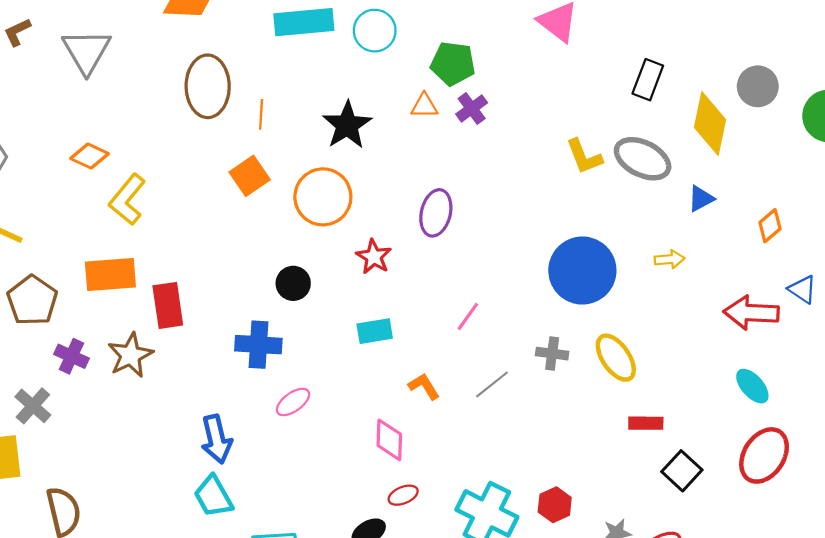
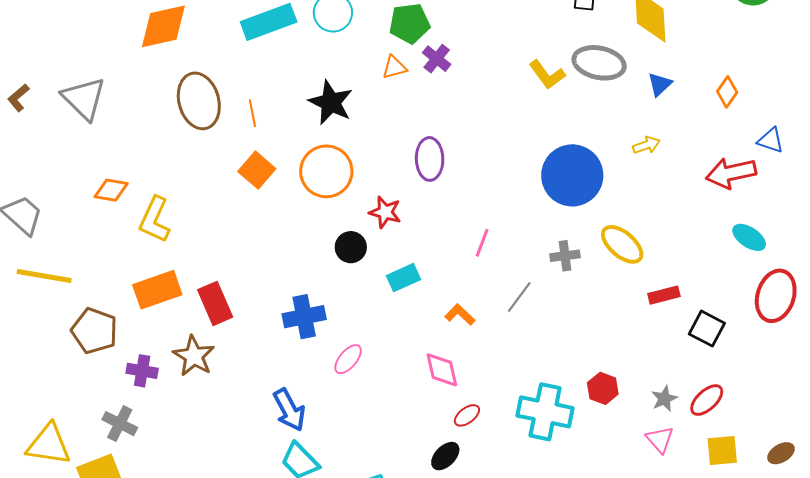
black circle: (293, 283) -> (351, 247), moved

